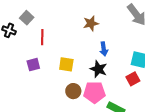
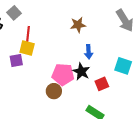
yellow square: (66, 64) -> (27, 48), moved
red square: (133, 79) -> (102, 84), moved
pink pentagon: (94, 92) -> (63, 74), moved

